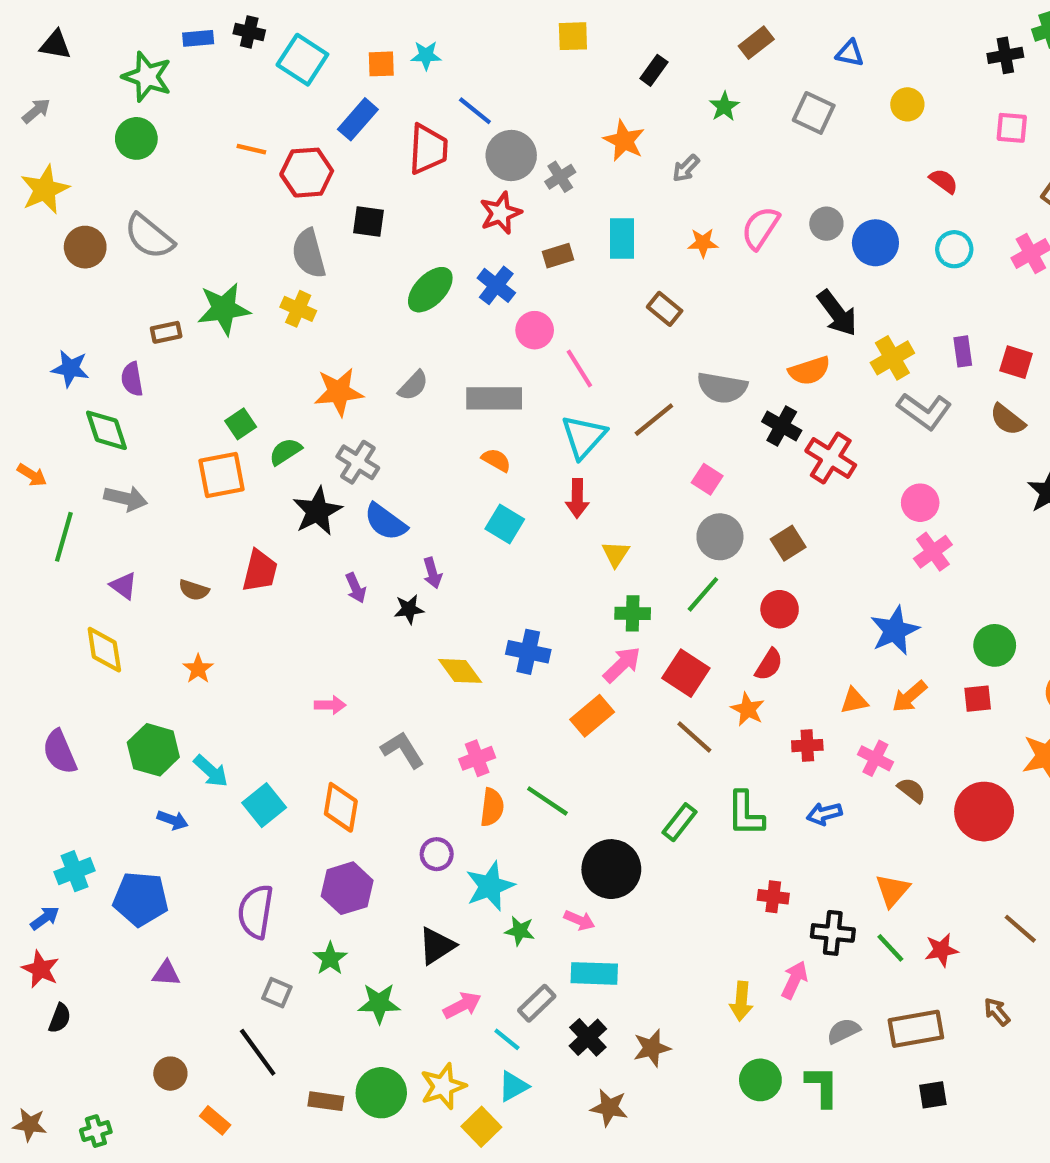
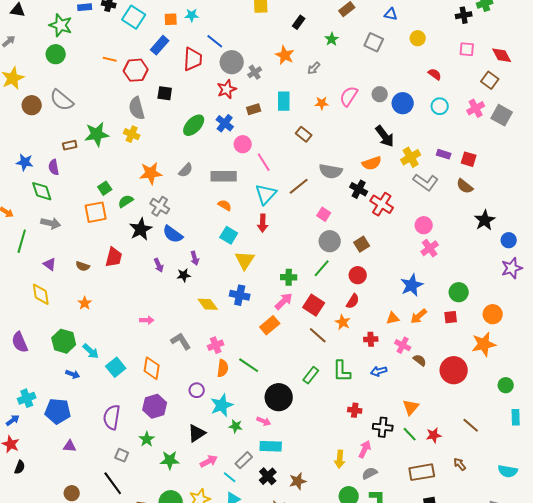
purple rectangle: (963, 351) -> (444, 154), turned -64
yellow triangle: (616, 554) -> (245, 260), moved, size x1.5
gray semicircle: (843, 1031) -> (370, 473), moved

